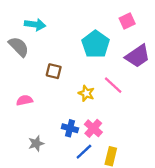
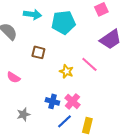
cyan arrow: (35, 24) -> (32, 14), moved
cyan pentagon: (96, 44) -> (63, 22), moved, turned 30
pink semicircle: (24, 100) -> (13, 77), turned -136

